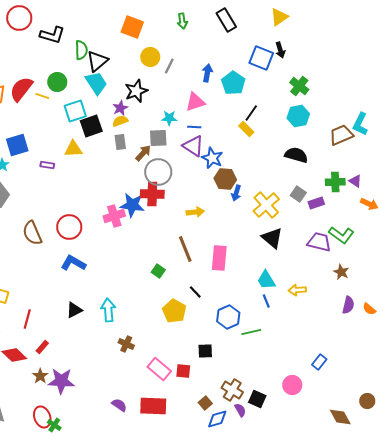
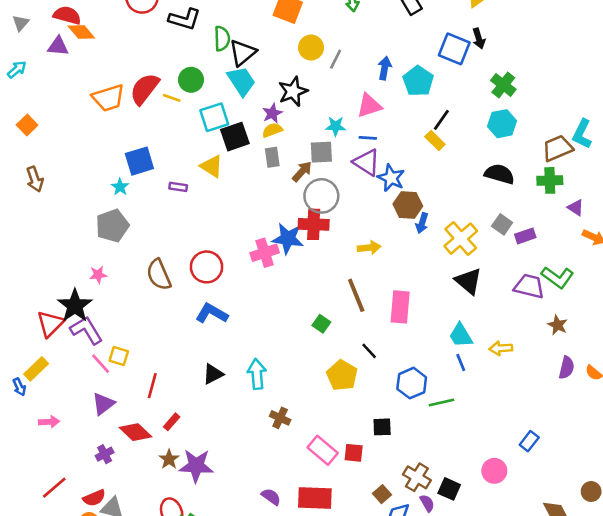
yellow triangle: (73, 149) -> (212, 166), turned 36
green cross: (335, 182) -> (550, 180), moved

